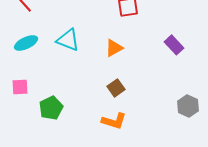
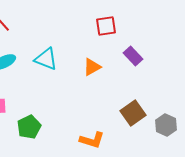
purple rectangle: (174, 45) -> (133, 56), moved
brown square: (116, 88) -> (133, 113), moved, size x1.4

